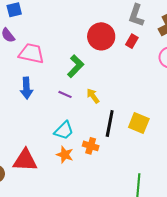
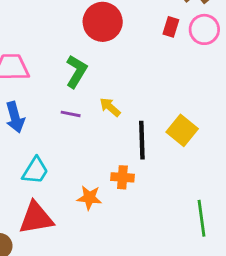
red rectangle: (132, 41) -> (171, 27), moved
yellow square: (139, 123) -> (182, 130), turned 30
cyan trapezoid: (64, 131) -> (35, 171), moved

